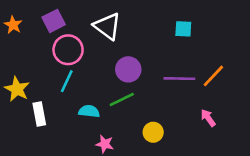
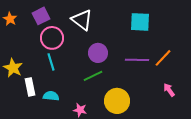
cyan square: (183, 29) -> (140, 22), size x1.5
cyan line: (67, 81) -> (51, 62), turned -42
cyan semicircle: (89, 111) -> (51, 96), moved
pink arrow: (208, 118) -> (169, 90), moved
yellow circle: (153, 132) -> (117, 101), size x1.6

